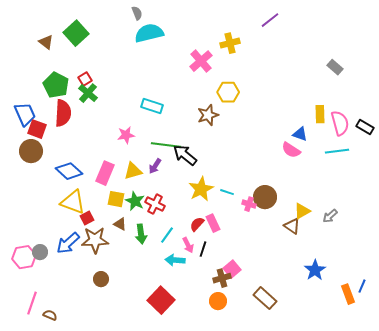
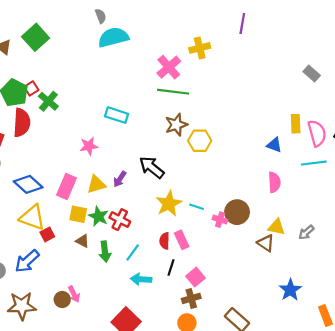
purple line: (270, 20) -> (242, 23), turned -42
red square: (85, 79) -> (31, 88), moved
yellow hexagon: (228, 92) -> (200, 141), moved
green line: (166, 145) -> (173, 92), moved
pink semicircle: (291, 150) -> (274, 182), moved, turned -126
yellow triangle: (302, 211) -> (276, 227), turned 42
red semicircle: (197, 224) -> (165, 241), turned -42
brown star: (95, 240) -> (22, 306), moved
pink arrow: (188, 245) -> (74, 294), moved
pink square: (232, 269) -> (195, 277), moved

